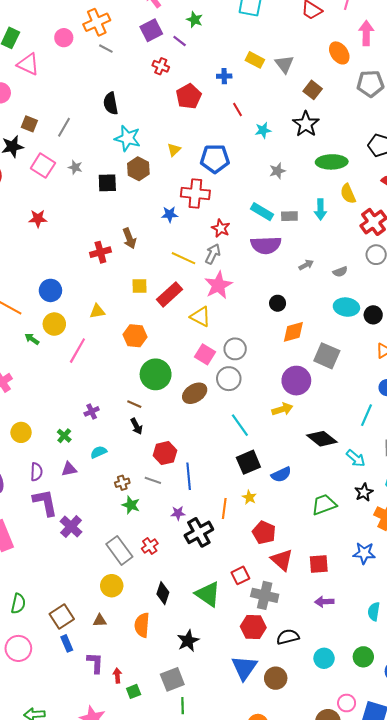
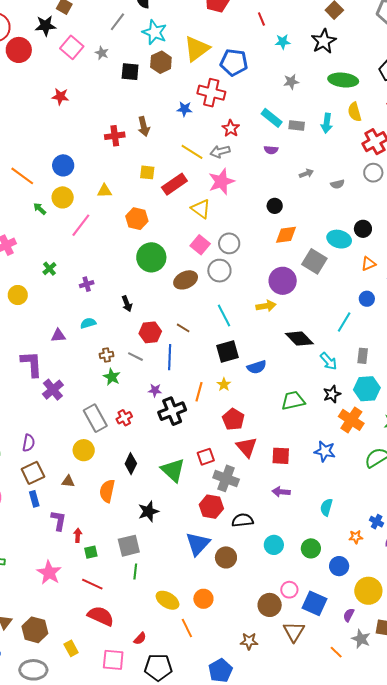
gray line: (64, 127) -> (117, 22), moved
yellow triangle: (174, 150) -> (197, 49), size x2.0
purple semicircle: (266, 245) -> (271, 150), size x0.5
gray arrow: (213, 254) -> (220, 152), turned -138
cyan ellipse: (346, 307) -> (339, 239), moved
brown line: (134, 404) -> (183, 328), moved
green cross: (64, 436) -> (49, 269), moved
purple semicircle: (36, 472) -> (29, 443), moved

